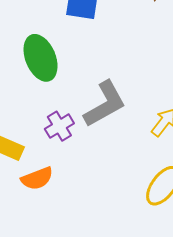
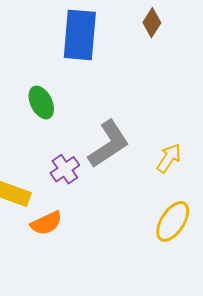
green ellipse: (41, 58) -> (41, 103), size x0.7

